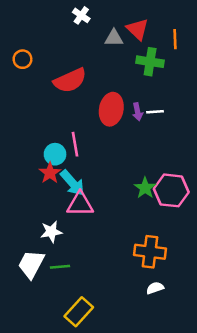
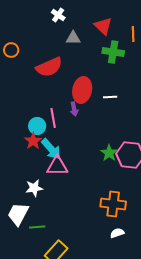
gray triangle: (114, 38) -> (73, 38), moved
purple arrow: (138, 112) -> (74, 109), moved
white line: (155, 112) -> (110, 97), moved
green line: (60, 267) -> (37, 227), moved

